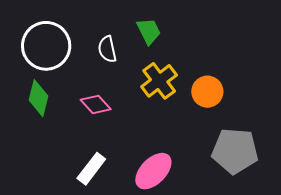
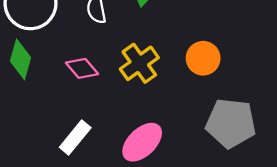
yellow cross: (159, 81) -> (139, 63), moved

